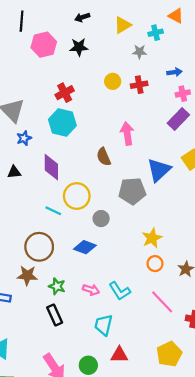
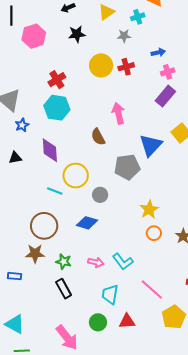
black star: (79, 47) -> (77, 34), moved
yellow circle: (113, 81) -> (101, 65), size x1.5
pink line: (162, 302) -> (152, 289), moved
green circle: (88, 365) -> (98, 322), moved

